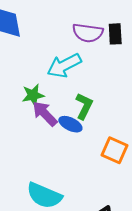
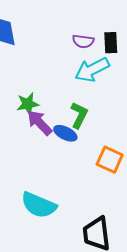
purple semicircle: (88, 33) -> (83, 41), size x0.7
cyan arrow: (64, 65) -> (92, 70), moved

